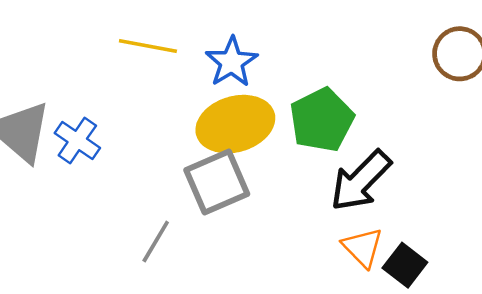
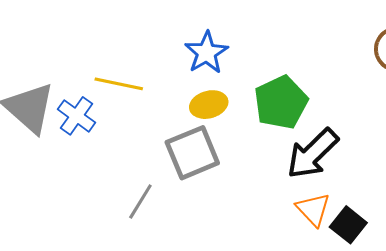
yellow line: (148, 46) -> (119, 84), moved
yellow ellipse: (235, 124) -> (209, 105), size x0.6

